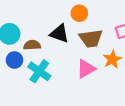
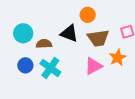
blue circle: (14, 60) -> (25, 65), moved

